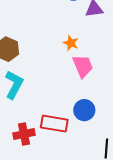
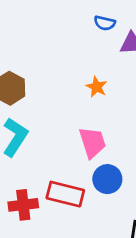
pink trapezoid: (83, 66) -> (92, 142), moved

